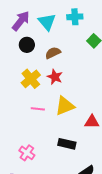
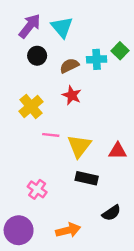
cyan cross: (75, 17) -> (97, 59), moved
yellow cross: (31, 79) -> (31, 106), moved
yellow triangle: (65, 106) -> (79, 146), moved, turned -30

